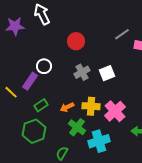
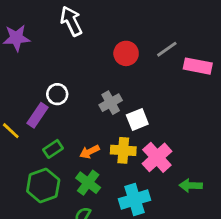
white arrow: (42, 14) -> (71, 21), moved
red circle: (76, 41) -> (126, 53), moved
white square: (107, 73) -> (137, 119), moved
green cross: (77, 127) -> (88, 183), moved

